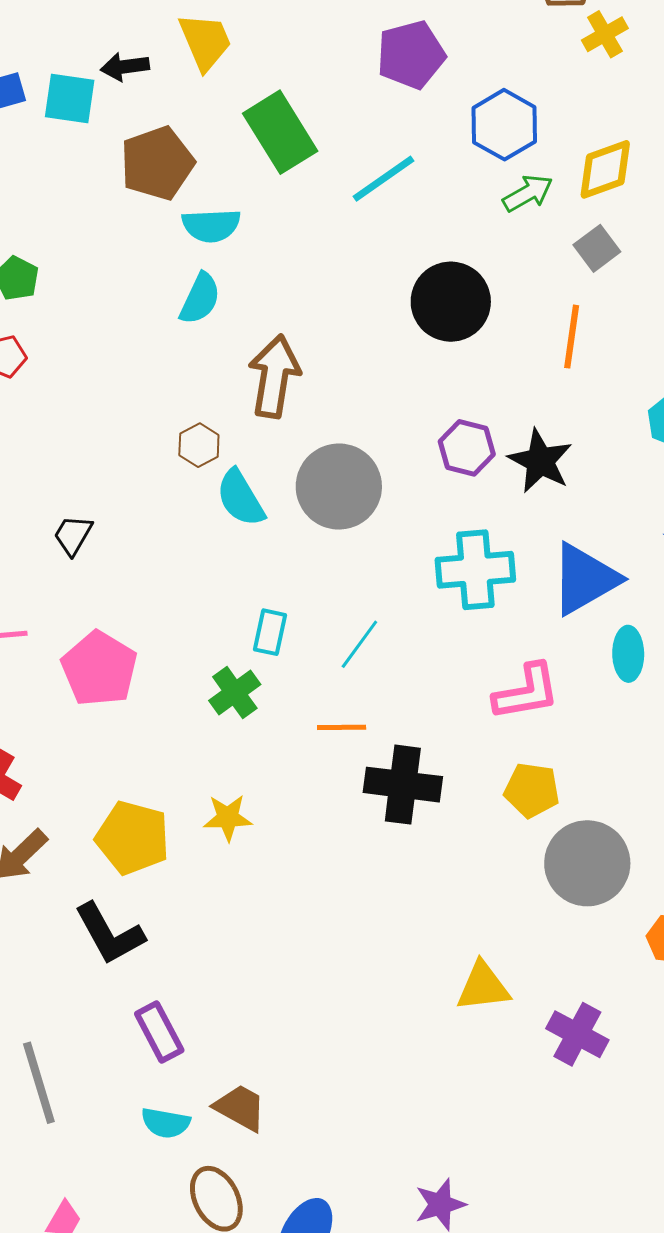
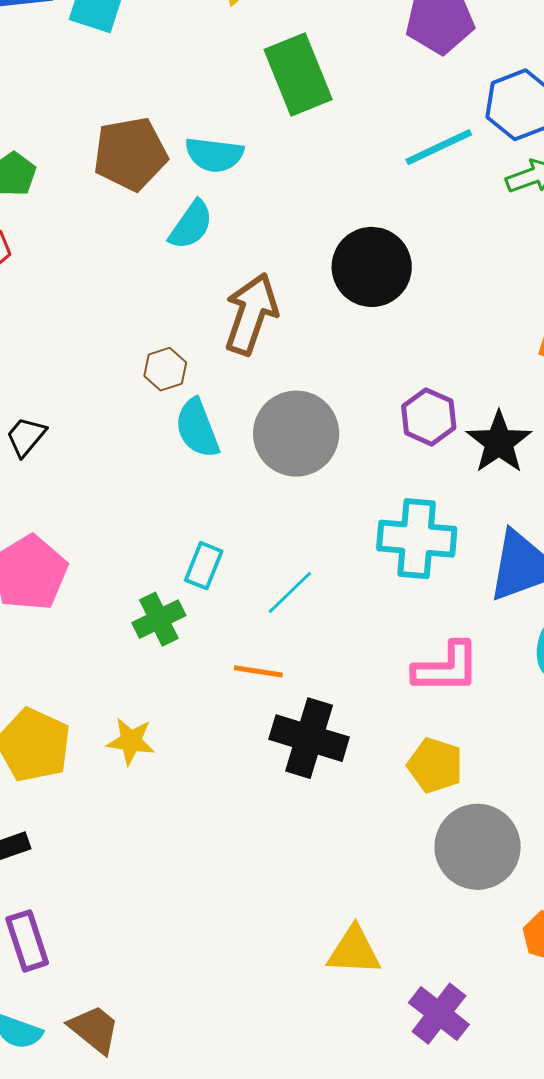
brown pentagon: (157, 163) -> (130, 154), moved
cyan line: (383, 179) -> (439, 147), moved
black circle: (451, 302) -> (372, 267), moved

